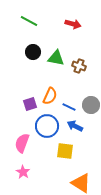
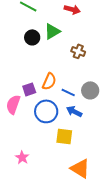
green triangle: (56, 58) -> (52, 31), moved, turned -42
pink semicircle: (22, 143) -> (13, 104), moved

